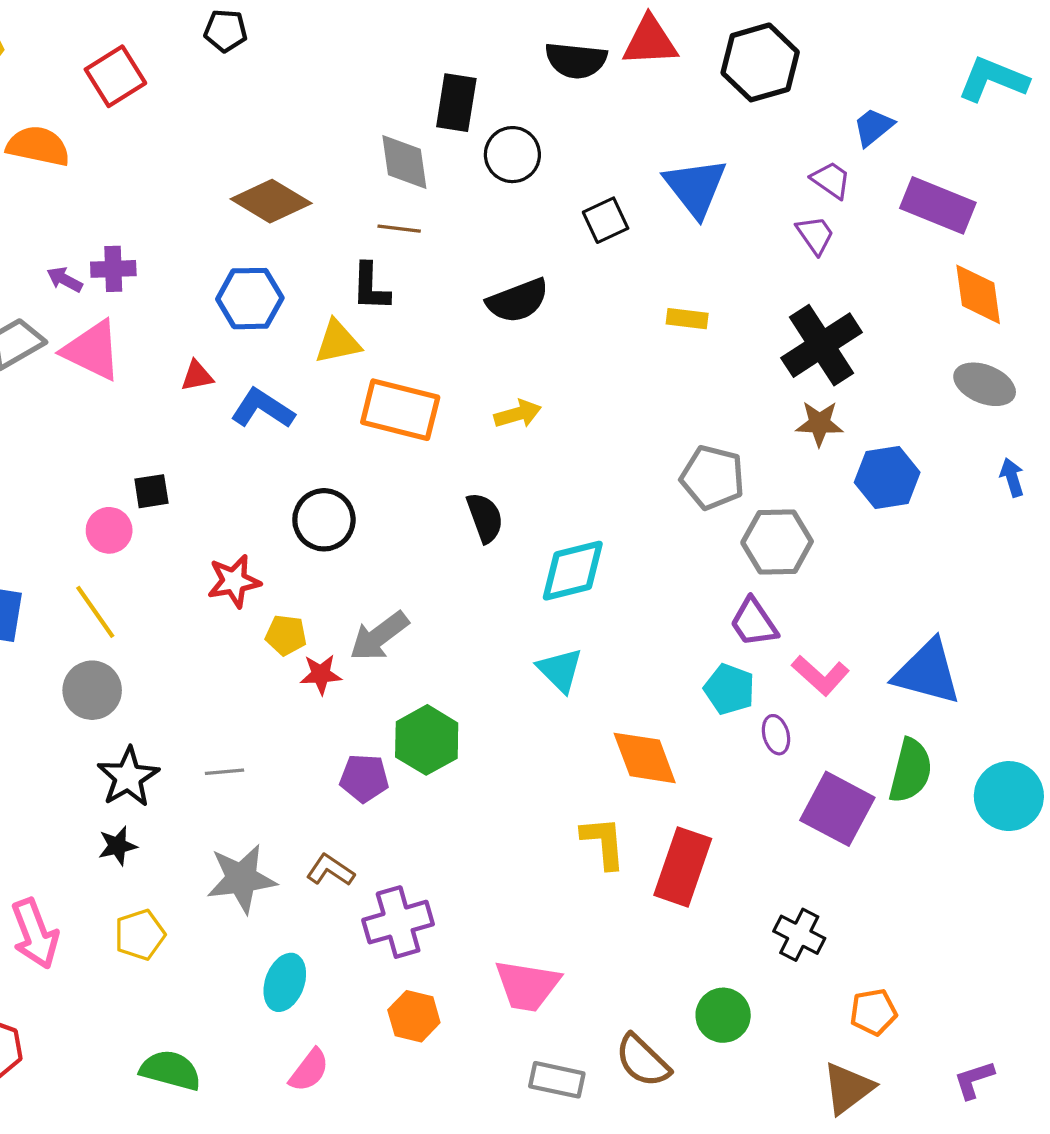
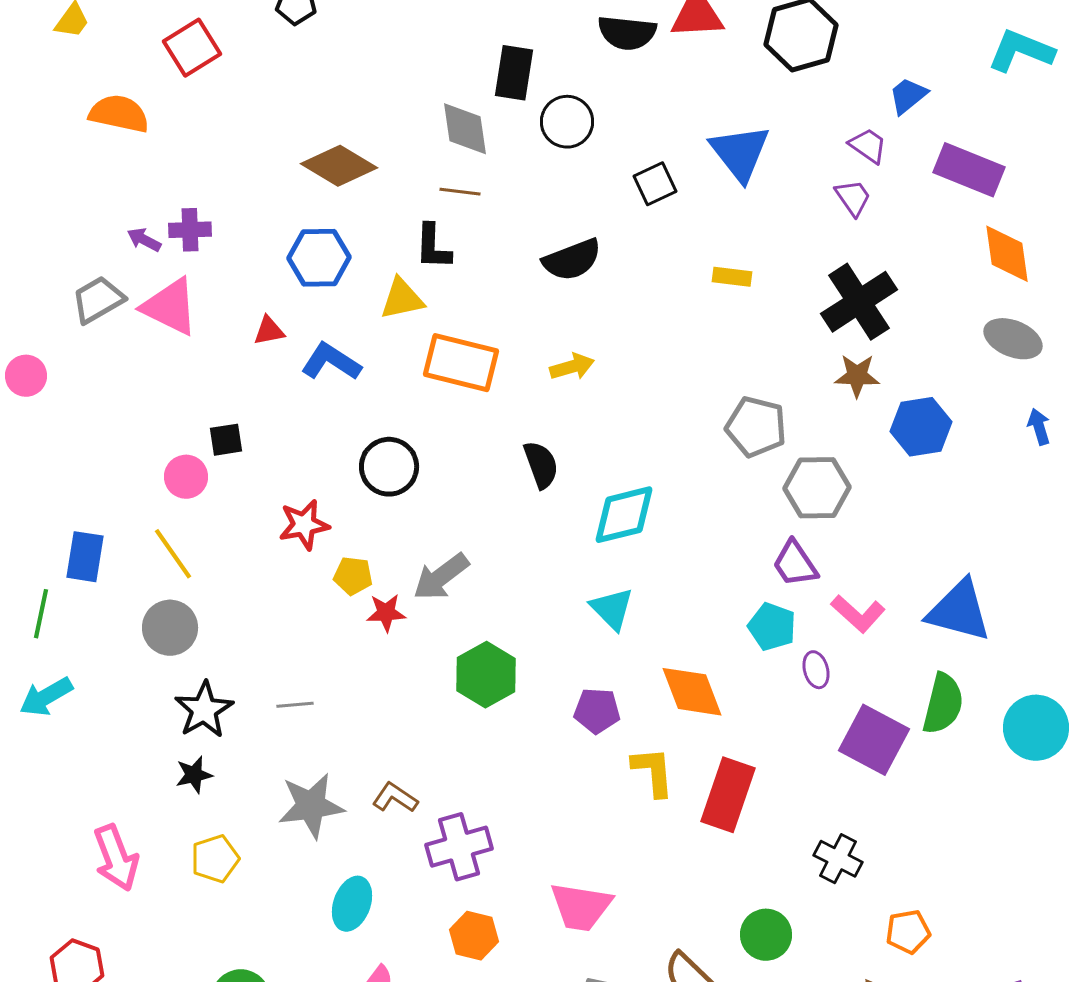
purple pentagon: (364, 778) -> (597, 711), moved

